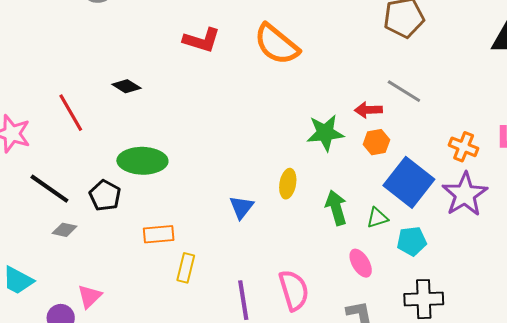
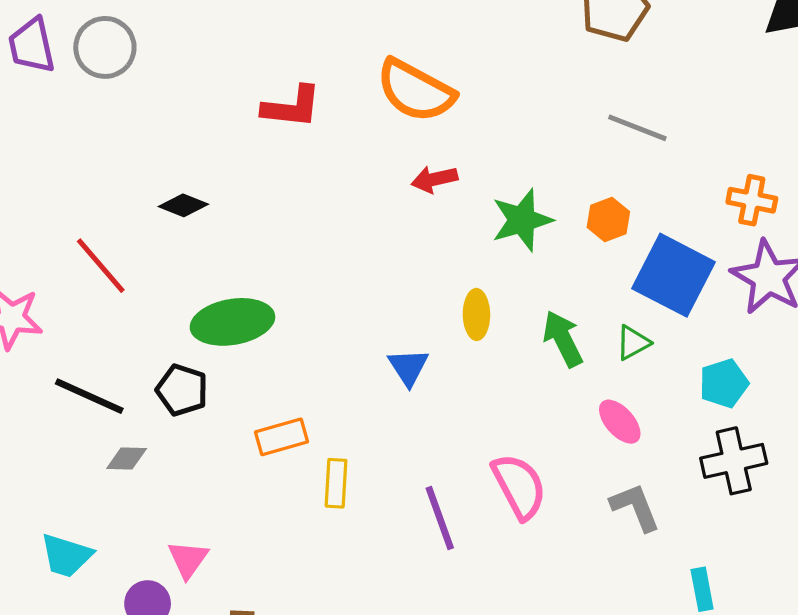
red arrow: (368, 110) -> (434, 179), moved
cyan pentagon: (412, 241) -> (724, 383), moved

